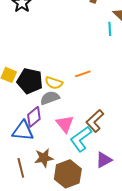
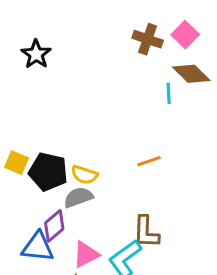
orange line: (83, 74) -> (149, 161), moved
brown L-shape: (95, 121) -> (146, 232), turned -45
pink triangle: (65, 124) -> (86, 254), moved, turned 42

